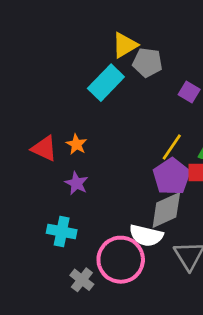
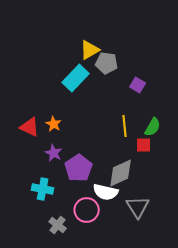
yellow line: (172, 147) -> (125, 126), turned -40
purple pentagon: (172, 177) -> (79, 168), moved
pink circle: (121, 260) -> (87, 210), size x0.7

